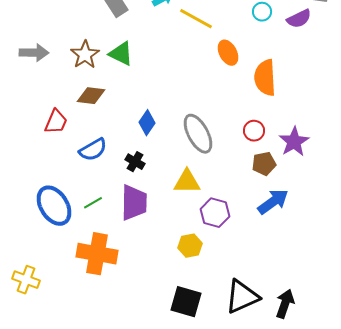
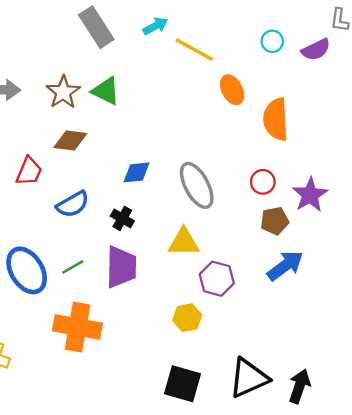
blue diamond: (147, 123) -> (136, 172), turned 50

